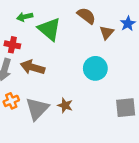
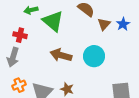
blue star: (128, 24) -> (123, 24), moved
brown arrow: (33, 67) -> (61, 55), moved

